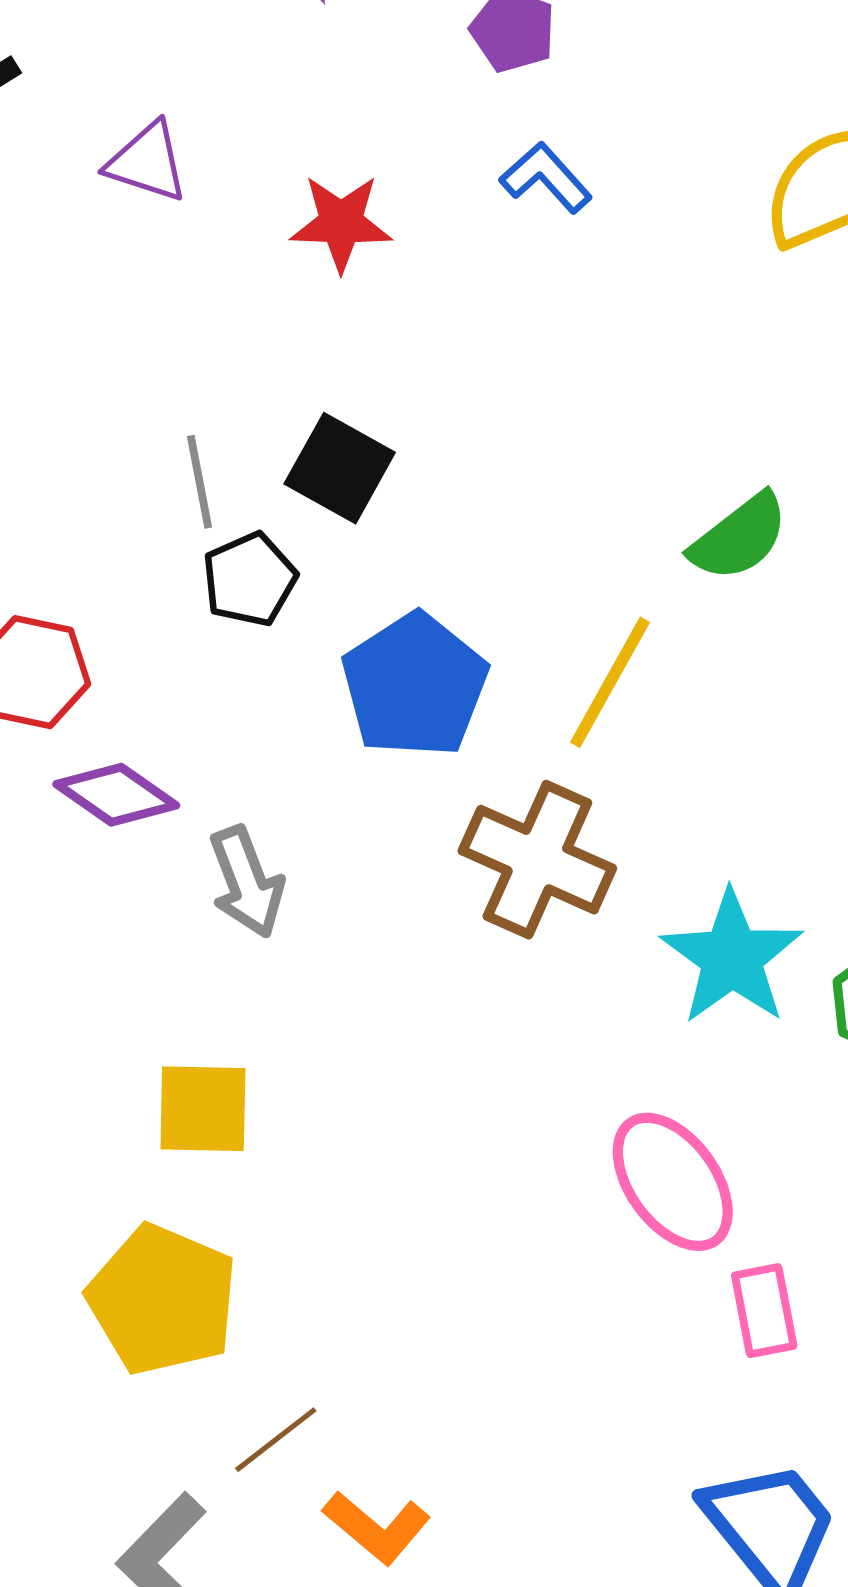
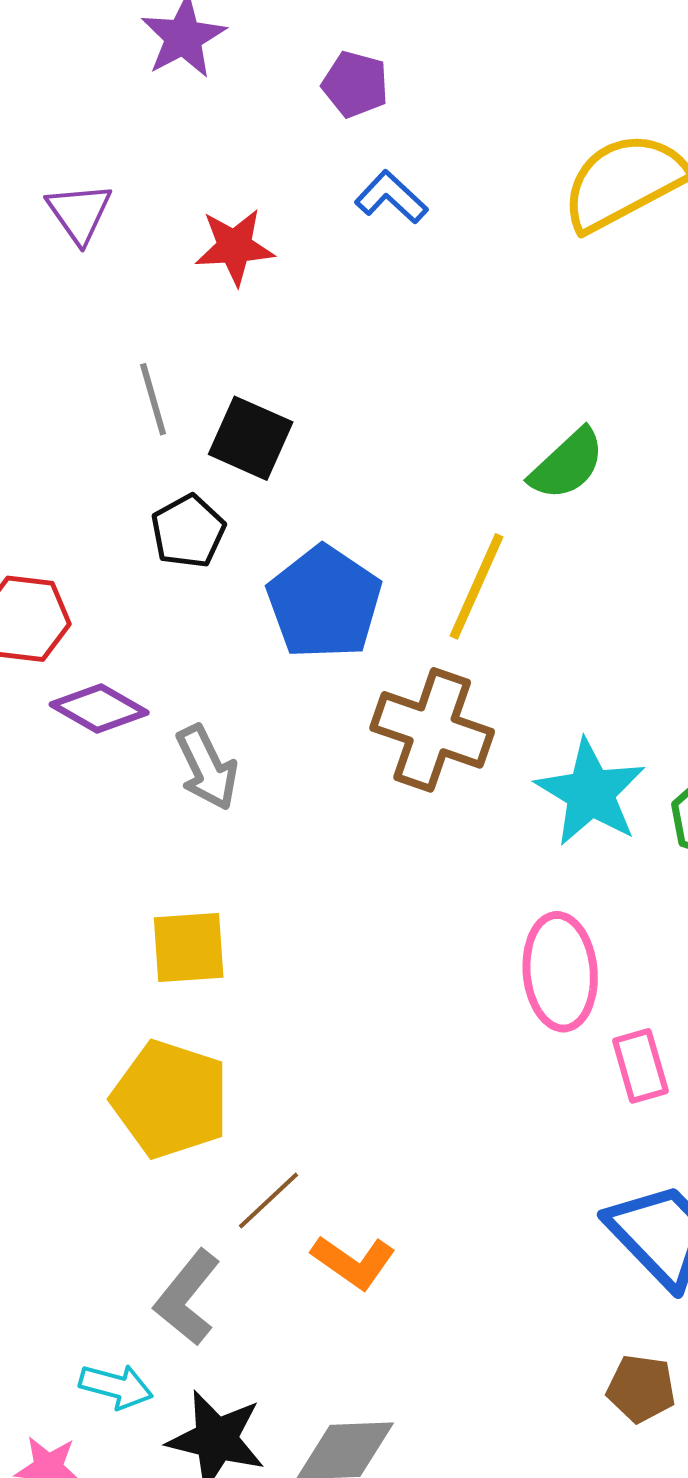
purple triangle: (147, 162) -> (79, 213), turned 42
gray line: (199, 482) -> (153, 399), moved
pink ellipse: (673, 1182) -> (560, 972), turned 36

